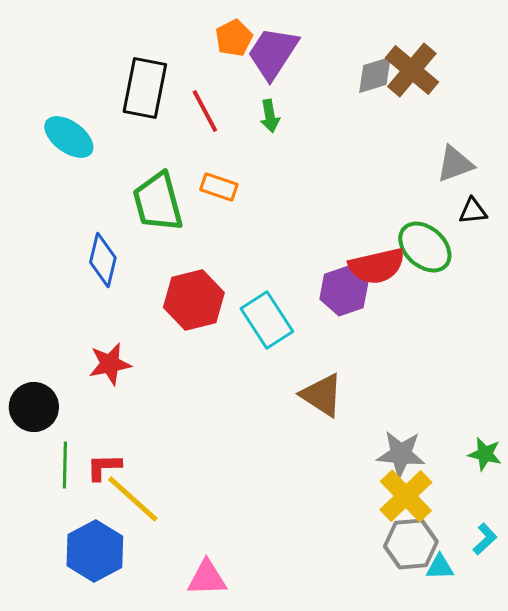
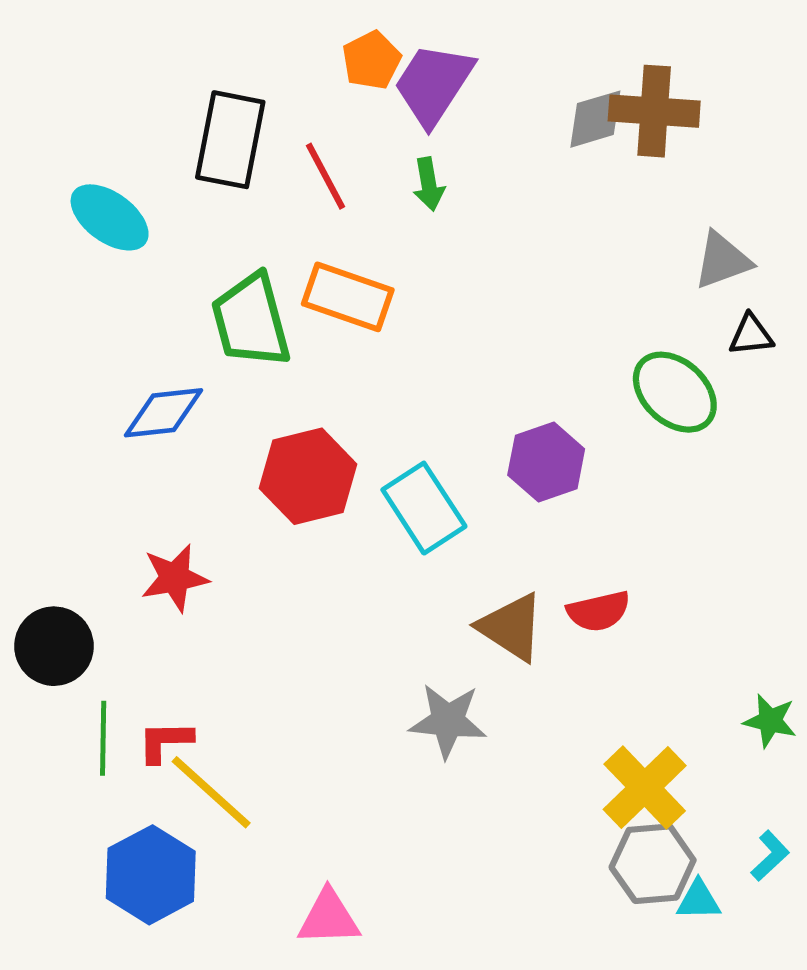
brown cross: (412, 70) -> (654, 111), turned -36
orange rectangle: (219, 187) -> (348, 297), size x1.5
blue diamond: (103, 260) -> (164, 413), turned 70
red semicircle: (377, 266) -> (599, 611), moved, size x0.7
gray star: (401, 454) -> (448, 721), moved

